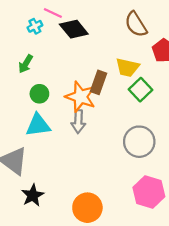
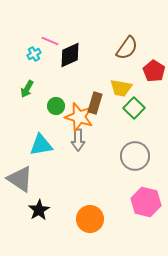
brown semicircle: (136, 24) -> (127, 48), turned -110
black diamond: (74, 29) -> (70, 55), turned -72
green circle: (39, 94) -> (56, 106), moved

